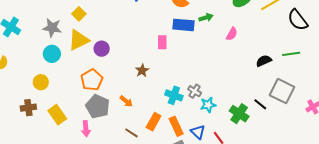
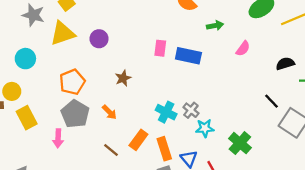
blue rectangle: (184, 25) -> (188, 56), moved
purple circle: (102, 49) -> (99, 39), moved
cyan circle: (52, 54) -> (25, 59), moved
black semicircle: (264, 61) -> (285, 64), moved
brown star: (142, 71) -> (123, 78), moved
yellow circle: (41, 82) -> (12, 91), moved
black line: (260, 104) -> (271, 101), moved

